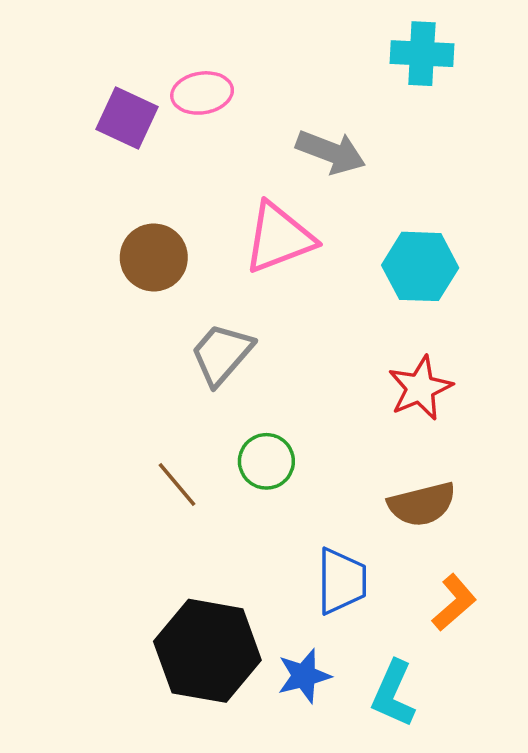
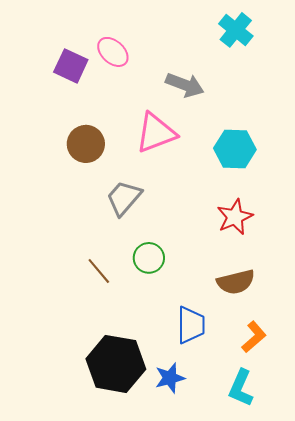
cyan cross: (422, 54) -> (236, 30), turned 36
pink ellipse: (202, 93) -> (113, 52), turned 52
cyan L-shape: (393, 694) -> (241, 388), moved

